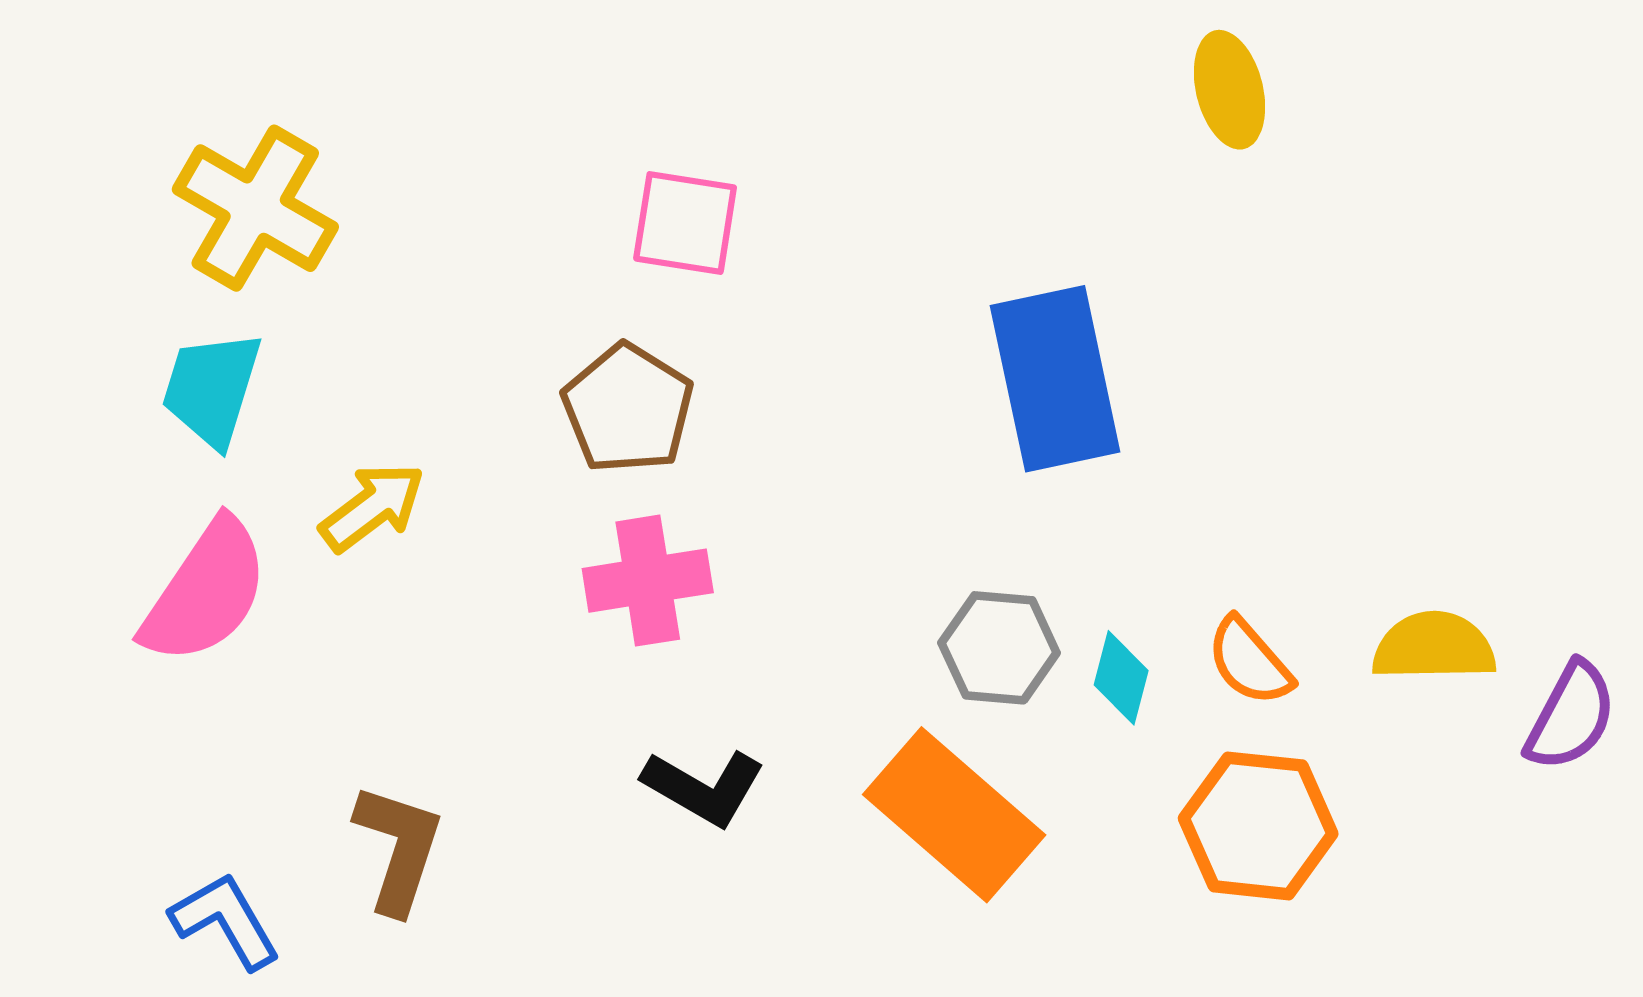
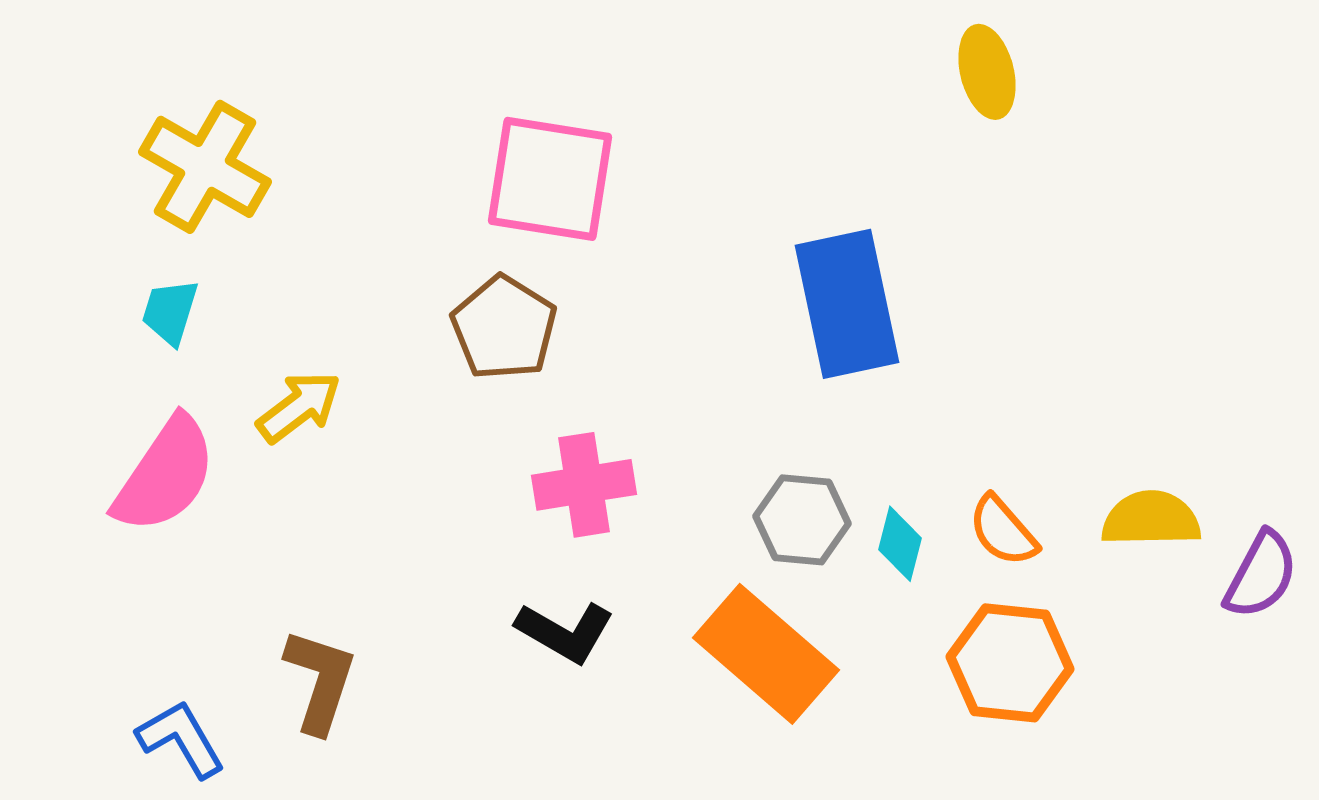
pink square: (685, 223) -> (550, 179), size x1.5
cyan trapezoid: (212, 389) -> (170, 312), size x0.7
pink cross: (648, 581) -> (584, 485), moved

